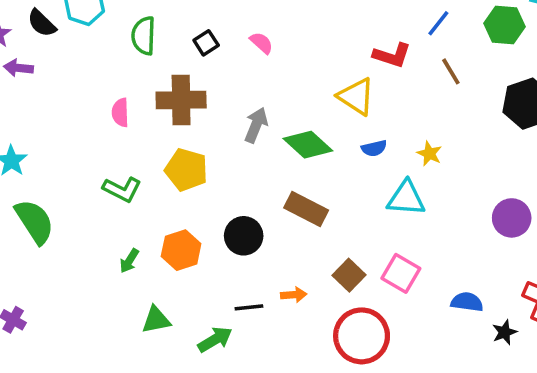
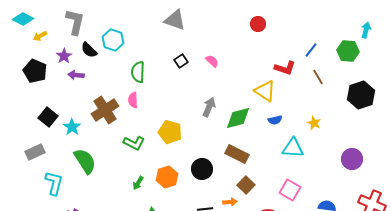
green semicircle: (144, 36) -> (138, 72), moved
brown cross: (181, 100) -> (105, 110), moved, turned -32
green diamond: (308, 145) -> (238, 118), turned -56
yellow star: (429, 154) -> (314, 123), moved
brown square: (349, 275) -> (246, 185), moved

